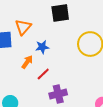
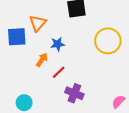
purple cross: (58, 94) -> (74, 93), turned 36

